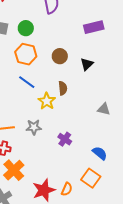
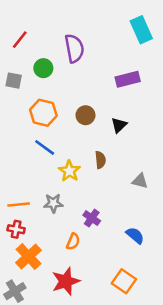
green circle: (26, 28) -> (43, 68), moved
brown semicircle: (63, 88) -> (100, 160), moved
orange square: (91, 178) -> (124, 281), moved
orange semicircle: (67, 189) -> (73, 242), moved

